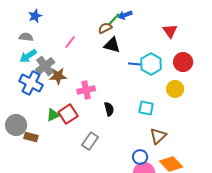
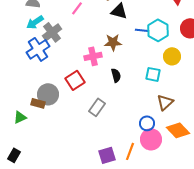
brown star: (58, 76) -> (113, 42), moved
blue cross: (31, 83) -> (38, 49), turned 30
yellow circle: (175, 89) -> (172, 56), moved
green triangle: (53, 115) -> (20, 117), moved
gray circle: (16, 125) -> (48, 94), moved

